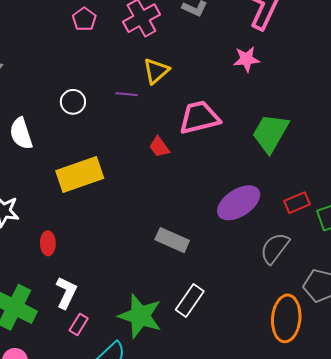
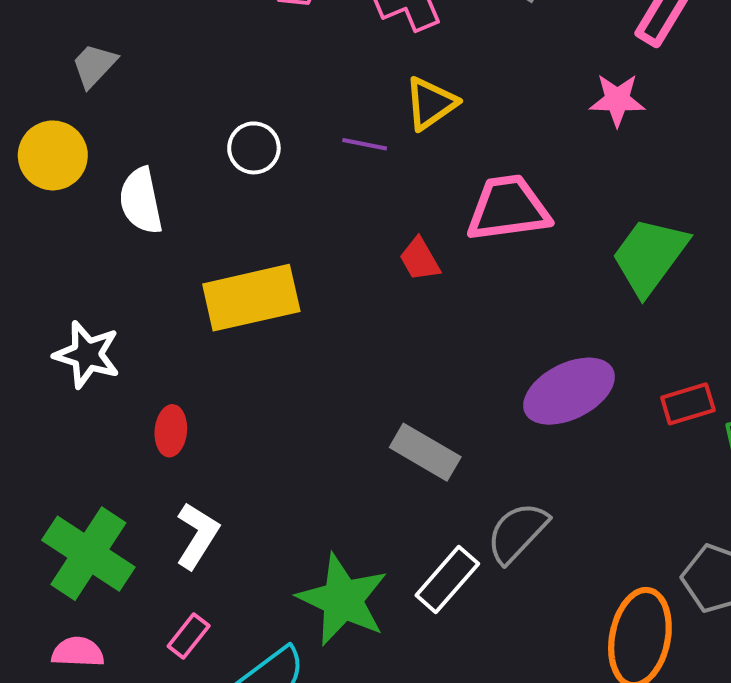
gray semicircle: (275, 248) -> (517, 533), moved
pink rectangle: (79, 324) -> (189, 636), moved

